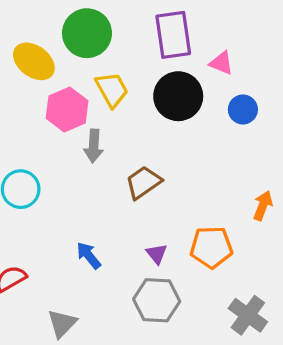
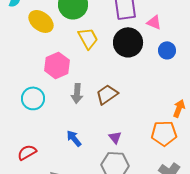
pink hexagon: (67, 109) -> (57, 65), moved
gray arrow: (94, 146) -> (77, 93), moved
orange pentagon: (211, 247) -> (164, 133), moved

